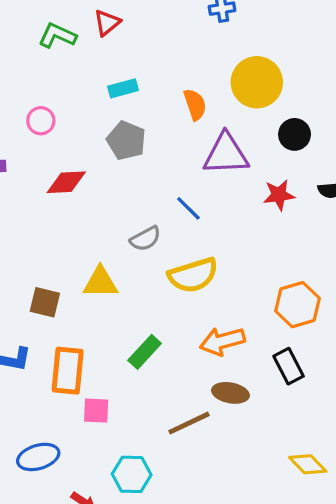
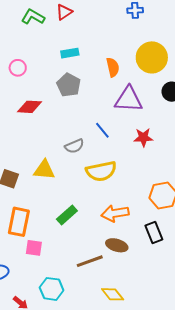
red star: (279, 195) -> (143, 137), moved
yellow diamond: (308, 464) -> (113, 294), moved

